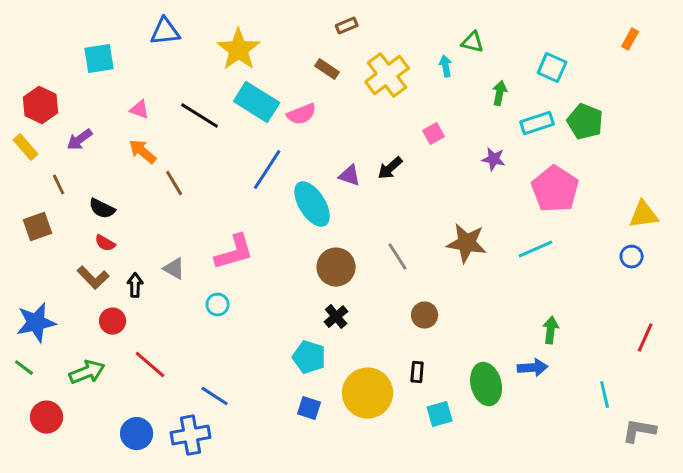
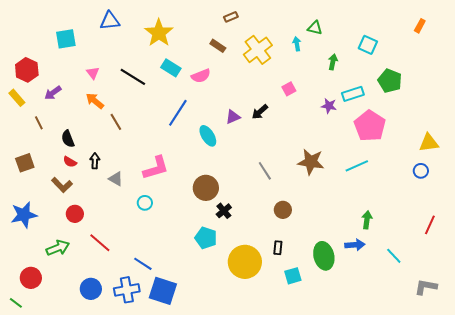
cyan rectangle: (257, 102) -> (171, 68), size x0.7
pink triangle: (140, 110) -> (93, 73), turned 32
cyan rectangle: (537, 123) -> (353, 94), moved
purple triangle: (350, 176) -> (233, 117), turned -42
cyan ellipse: (312, 204) -> (208, 136), size x0.7
black semicircle: (102, 209) -> (68, 139), turned 42
brown square: (38, 227) -> (25, 163), moved
brown circle: (336, 267) -> (206, 188), moved
black arrow: (135, 285) -> (95, 161), moved
green line: (24, 368) -> (16, 303), moved
cyan line: (605, 395) -> (394, 256), moved, turned -30
blue square: (309, 408) -> (163, 291), moved, size x1.8

